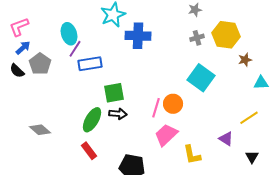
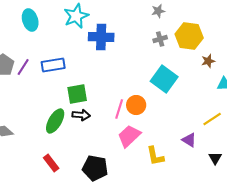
cyan ellipse: (69, 34) -> (30, 20), moved
purple line: (75, 49) -> (23, 67), moved
red rectangle: (89, 151) -> (51, 163), moved

